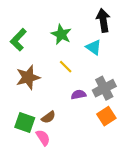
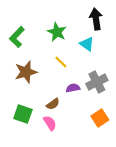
orange square: (106, 116) -> (100, 118), moved
brown semicircle: (48, 117) -> (53, 104), moved
pink semicircle: (43, 138) -> (50, 123), moved

